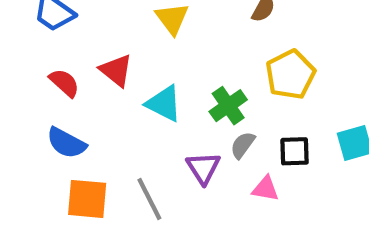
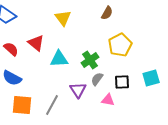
cyan triangle: (164, 104) -> (59, 59), turned -30
gray line: (149, 199) -> (52, 105), turned 55

